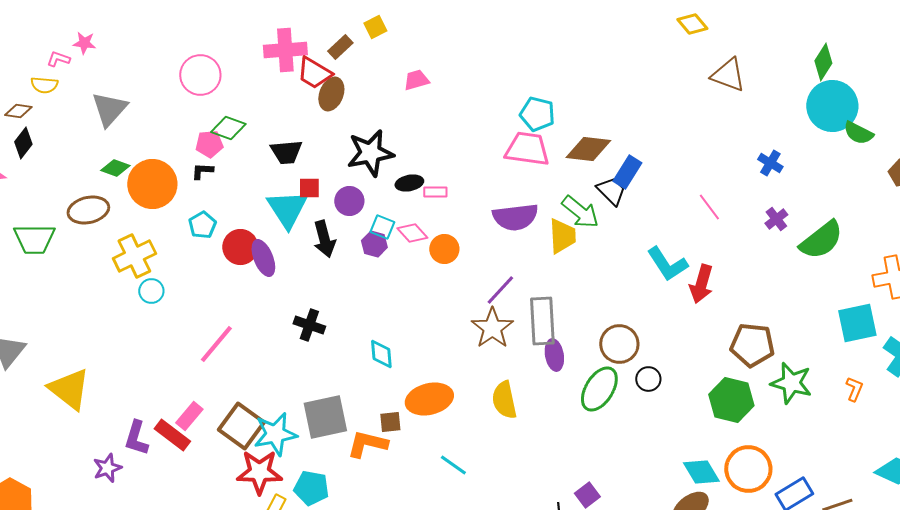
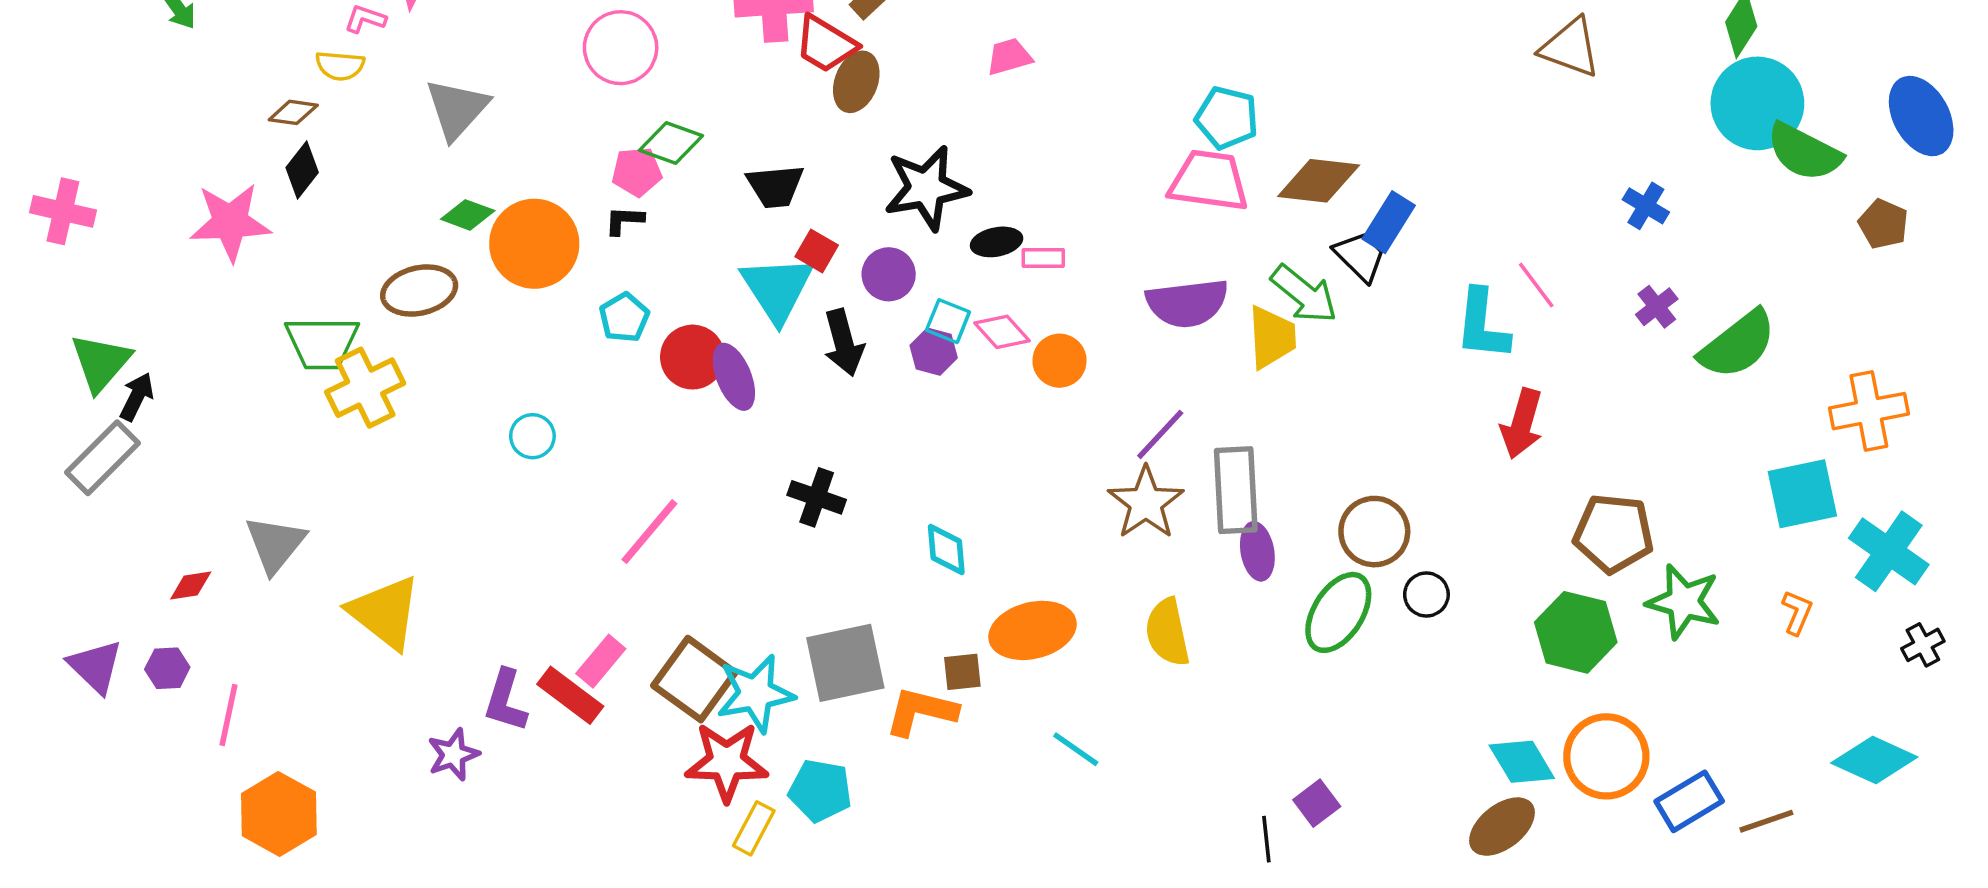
green semicircle: (858, 133) -> (1804, 152), size x1.4
red square: (309, 188) -> (817, 251), turned 30
yellow cross: (134, 256) -> (365, 388), moved
cyan L-shape: (667, 264) -> (1482, 325), moved, turned 39

